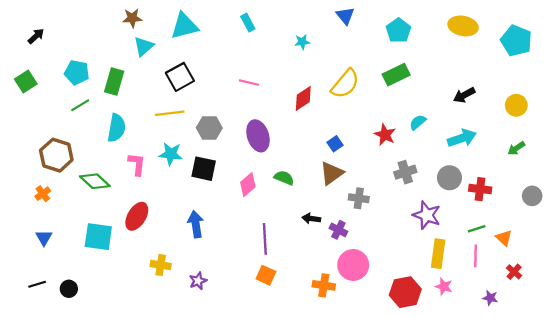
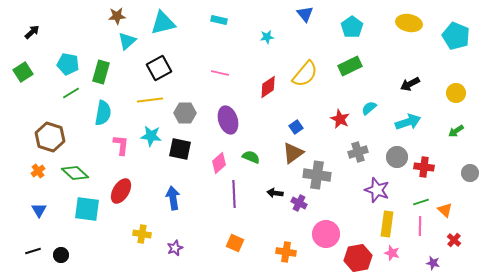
cyan rectangle: (248, 23) -> (219, 20), turned -49
green diamond: (95, 181) -> (75, 173), moved
gray cross: (359, 198) -> (317, 175), size x1.5
purple line: (265, 239) -> (234, 194), moved
pink circle: (353, 265) -> (326, 234), moved

